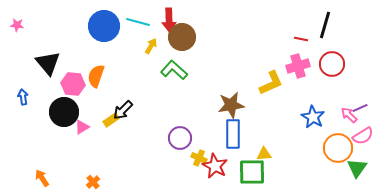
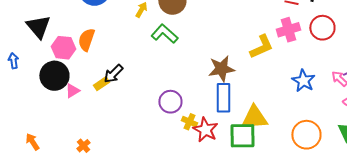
orange circle: (338, 148) -> (306, 135), moved
yellow triangle: (264, 154) -> (254, 118), size x1.8

